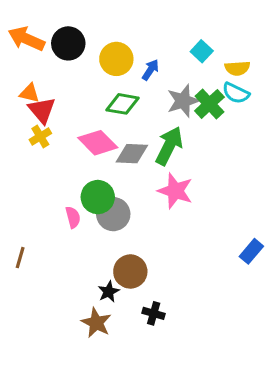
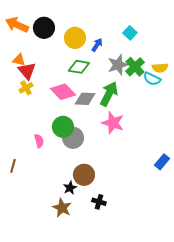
yellow semicircle: (237, 68) -> (160, 68), moved
cyan semicircle: (236, 93) -> (152, 79), moved
pink semicircle: (73, 217) -> (39, 141), moved

